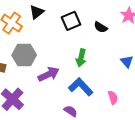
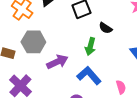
black semicircle: (101, 27) -> (106, 28), moved

